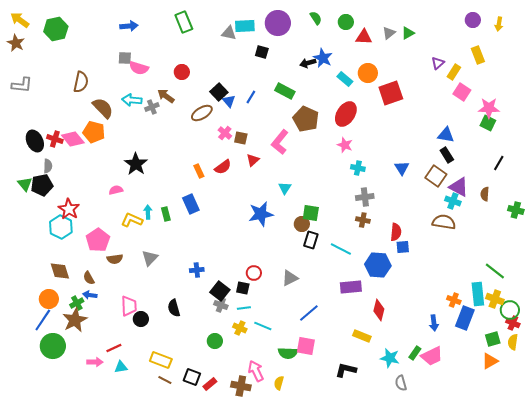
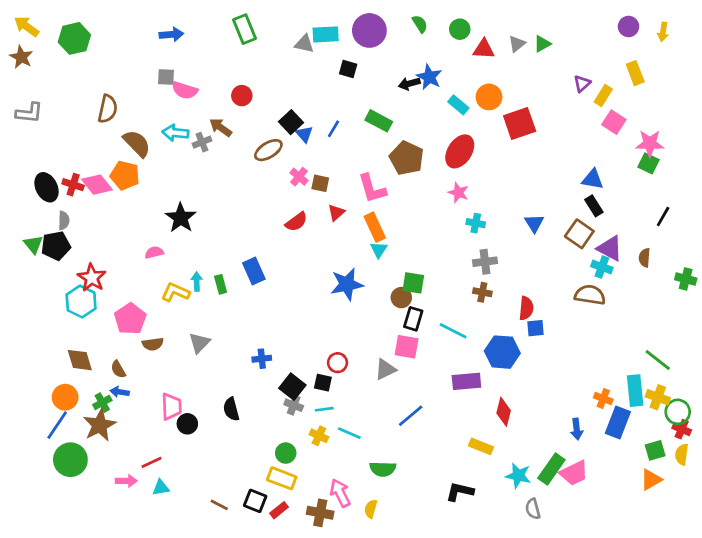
pink L-shape: (280, 142) -> (372, 189), turned -55
orange rectangle: (199, 171) -> (375, 227), moved, size x1.5
pink square: (306, 346) -> (407, 347), moved
green rectangle: (415, 353) -> (551, 469), size x1.6
yellow rectangle: (161, 360) -> (282, 478), moved

